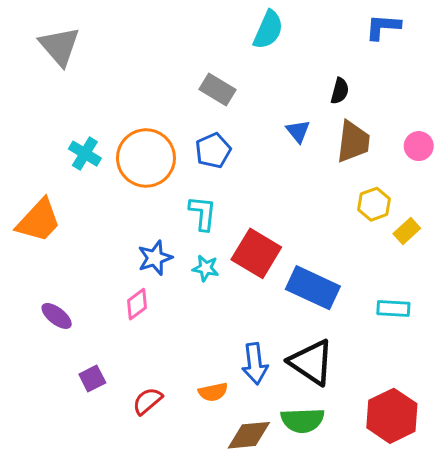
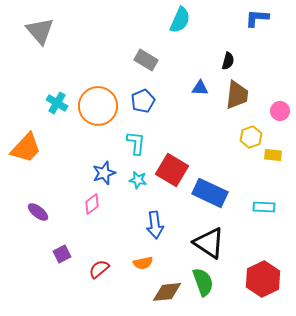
blue triangle: (298, 131) -> (200, 88), turned -48
pink circle: (419, 146) -> (280, 111), moved
yellow rectangle: (407, 231) -> (273, 155), turned 48
blue arrow: (255, 364) -> (155, 225), moved
green semicircle: (302, 420) -> (203, 282), turned -108

